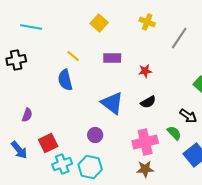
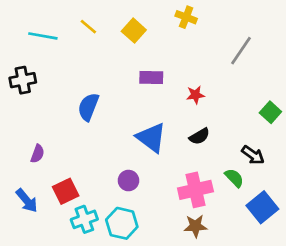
yellow cross: (147, 22) -> (186, 17), moved
yellow line: (73, 56) -> (88, 27), moved
blue semicircle: (65, 80) -> (88, 107), turned 35

